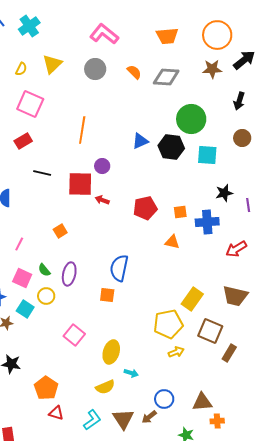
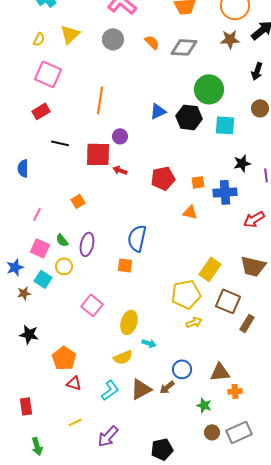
brown triangle: (123, 419) -> (141, 389), turned 35

